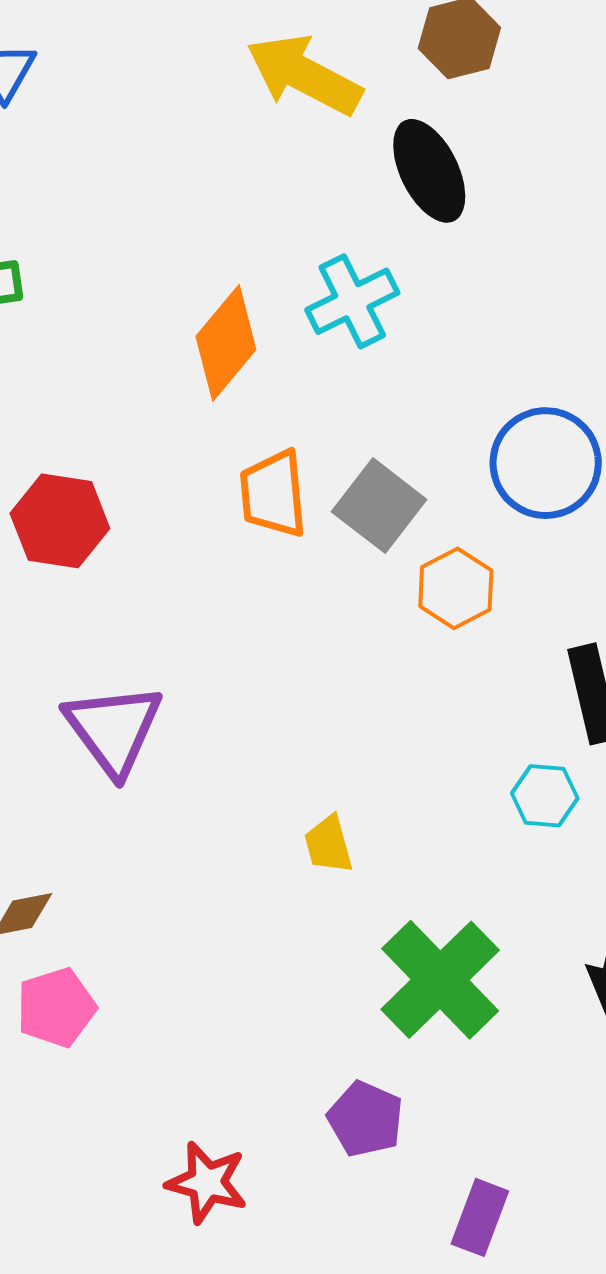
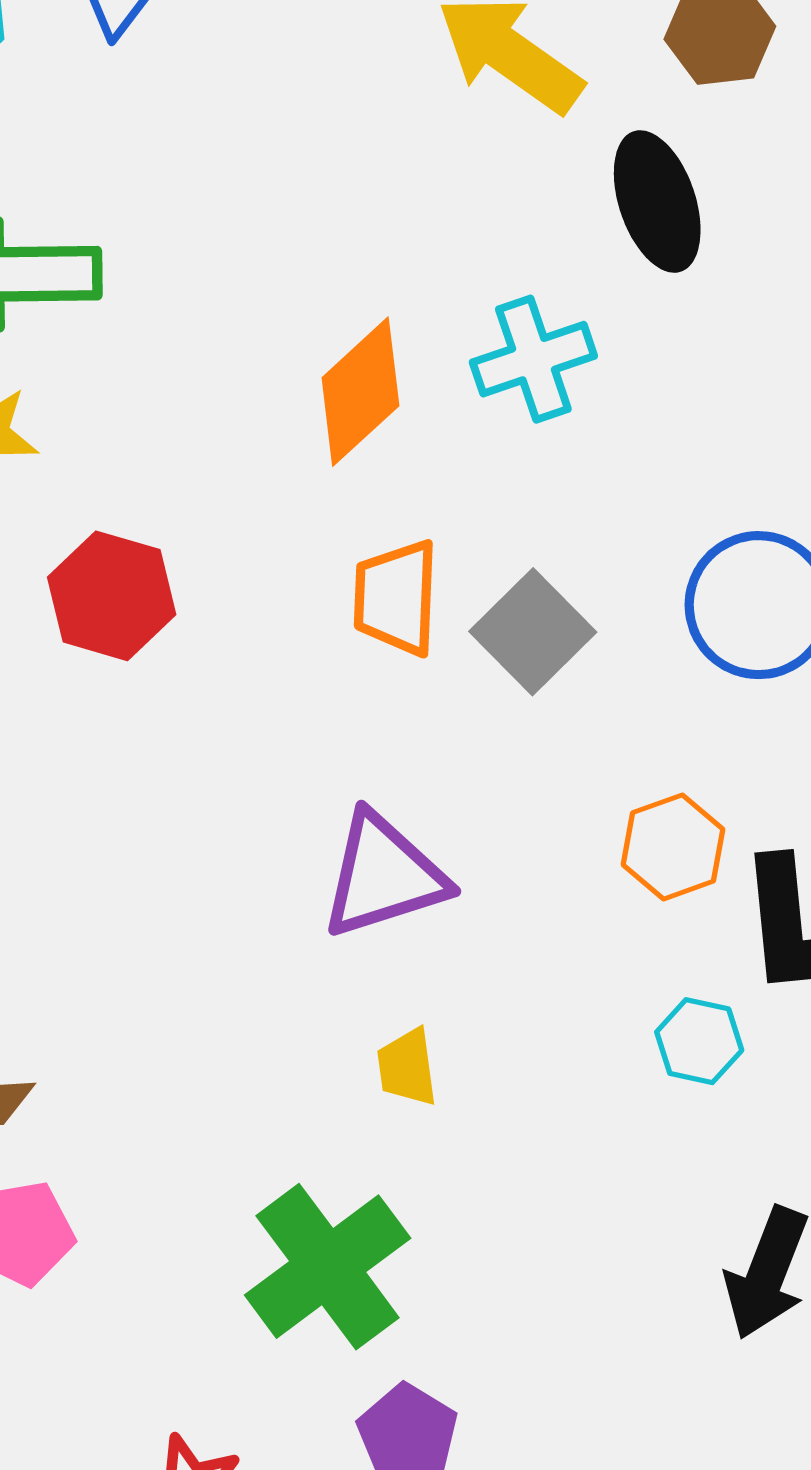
orange hexagon: (456, 588) -> (673, 847), moved
purple triangle: (114, 729) -> (384, 876), moved, turned 41
green cross: (440, 980) -> (328, 1267), moved

